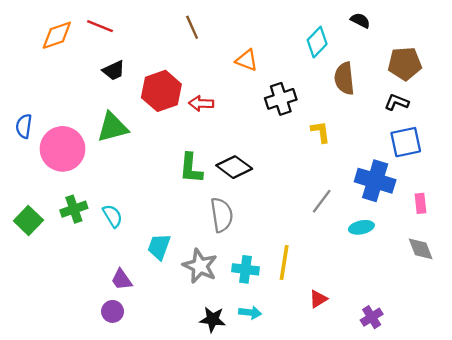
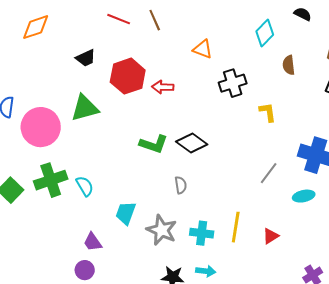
red line: (100, 26) -> (119, 19), moved
brown semicircle: (344, 78) -> (289, 65), size x0.7
green L-shape: (191, 168) -> (154, 144), turned -76
green cross: (74, 209) -> (51, 180), size x1.4
gray semicircle: (222, 215) -> (181, 185), size x0.6
red triangle: (318, 299) -> (271, 236), moved

